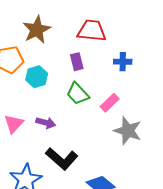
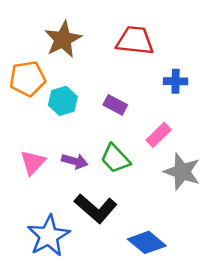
purple rectangle: (77, 62) -> (115, 105), moved, turned -48
green trapezoid: (78, 94) -> (115, 159), moved

